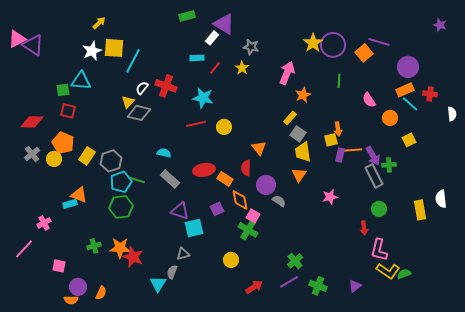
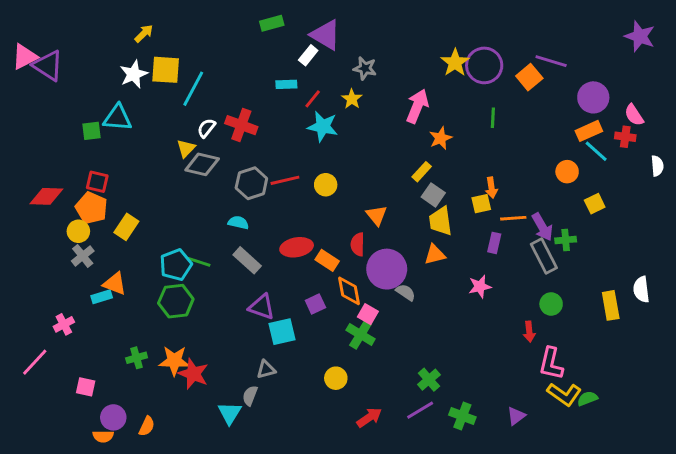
purple star: (440, 25) -> (640, 36), size x1.5
cyan star: (203, 98) -> (323, 127), moved
pink semicircle: (369, 100) -> (634, 115), moved
red square: (68, 111) -> (97, 182), moved
red diamond: (32, 122) -> (46, 196), moved
gray cross: (32, 154) -> (83, 256), moved
purple rectangle: (340, 155) -> (494, 243), moved
gray hexagon: (111, 161) -> (251, 183), moved
orange triangle: (299, 175) -> (435, 255), turned 42
purple circle: (266, 185) -> (387, 269), size x1.4

